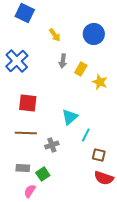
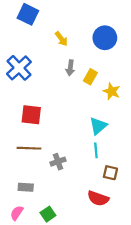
cyan triangle: (70, 117) -> (98, 126), moved
cyan line: (86, 135) -> (96, 150), turned -32
green square: (43, 174) -> (48, 214), moved
red semicircle: (104, 178) -> (98, 198), moved
pink semicircle: (30, 191) -> (17, 213), moved

